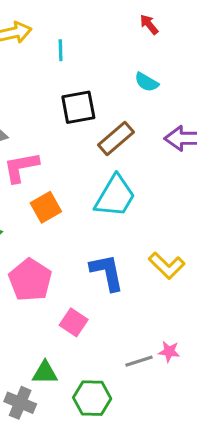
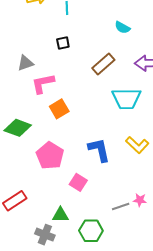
black square: (78, 107) -> (63, 43), moved, size x0.6
cyan trapezoid: (115, 196) -> (126, 99), moved, turned 60

